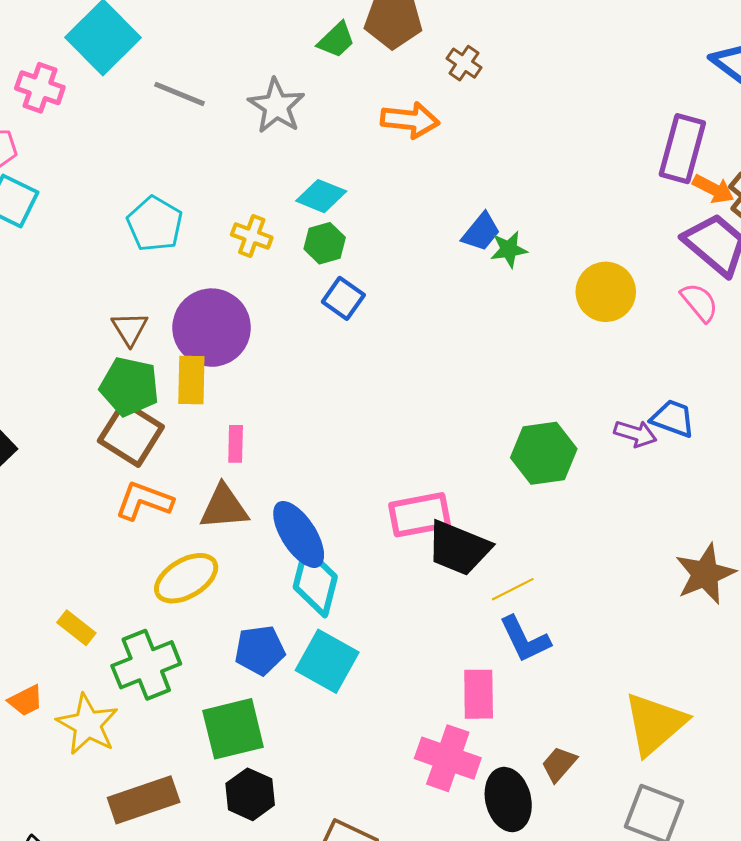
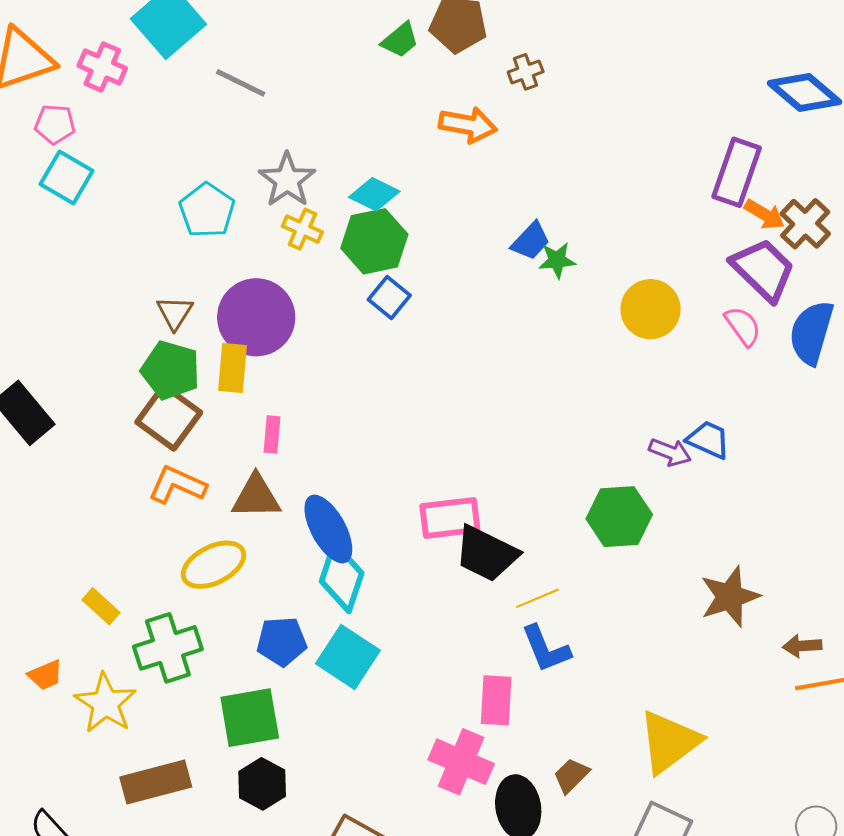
brown cross: (464, 63) -> (526, 72), turned 32
gray star: (276, 106) -> (287, 180), moved
green hexagon: (325, 243) -> (374, 241), size x1.6
green hexagon: (544, 453) -> (619, 517), moved

